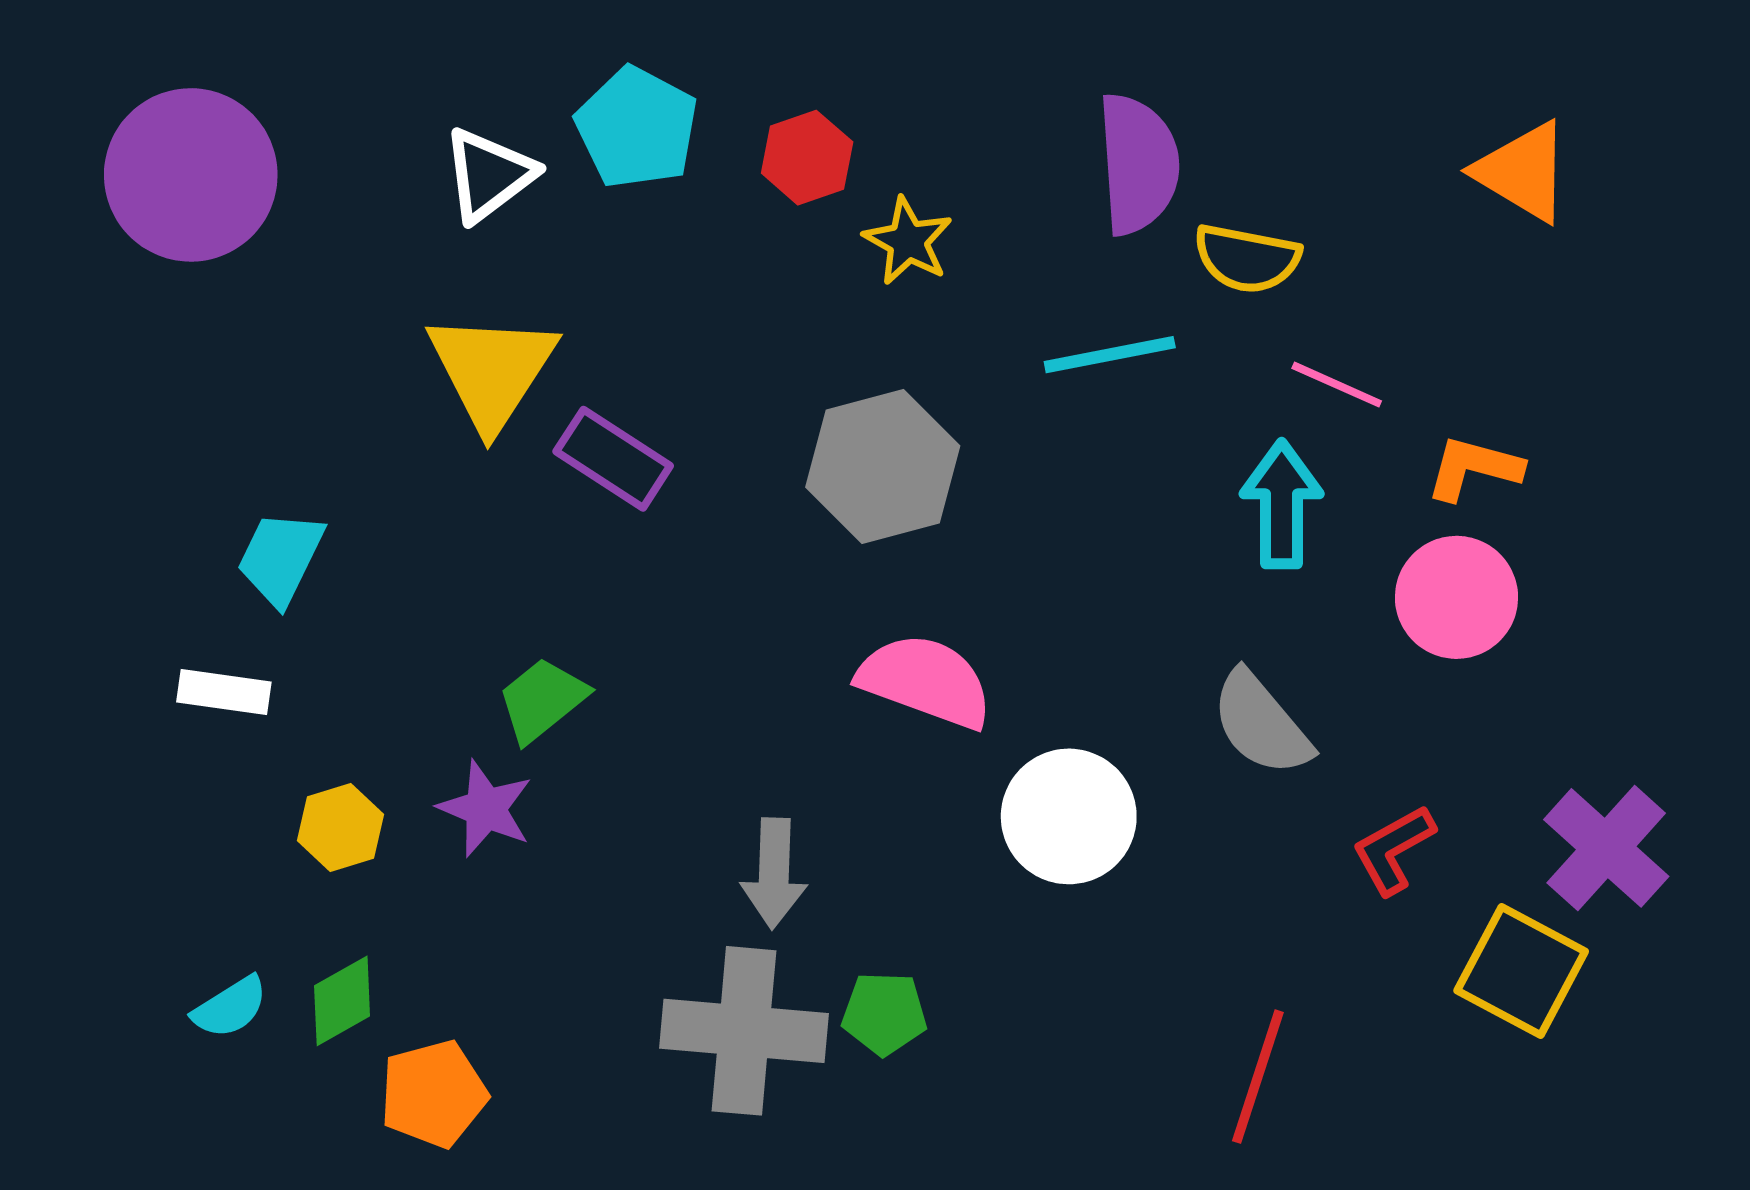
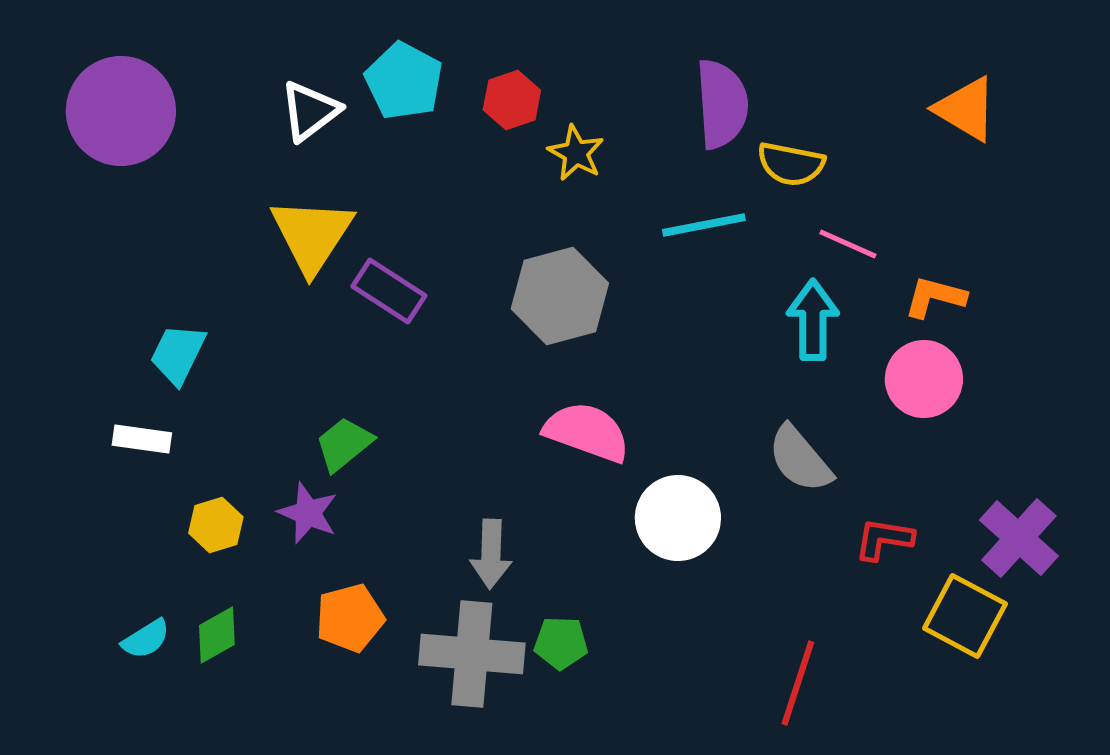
red L-shape: (1393, 850) -> (884, 539), turned 38
orange pentagon: (433, 1094) -> (350, 618), moved

